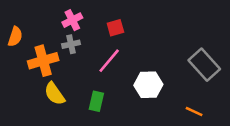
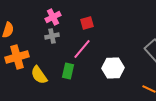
orange cross: (43, 61) -> (17, 57), moved
green rectangle: (96, 101) -> (68, 71), moved

